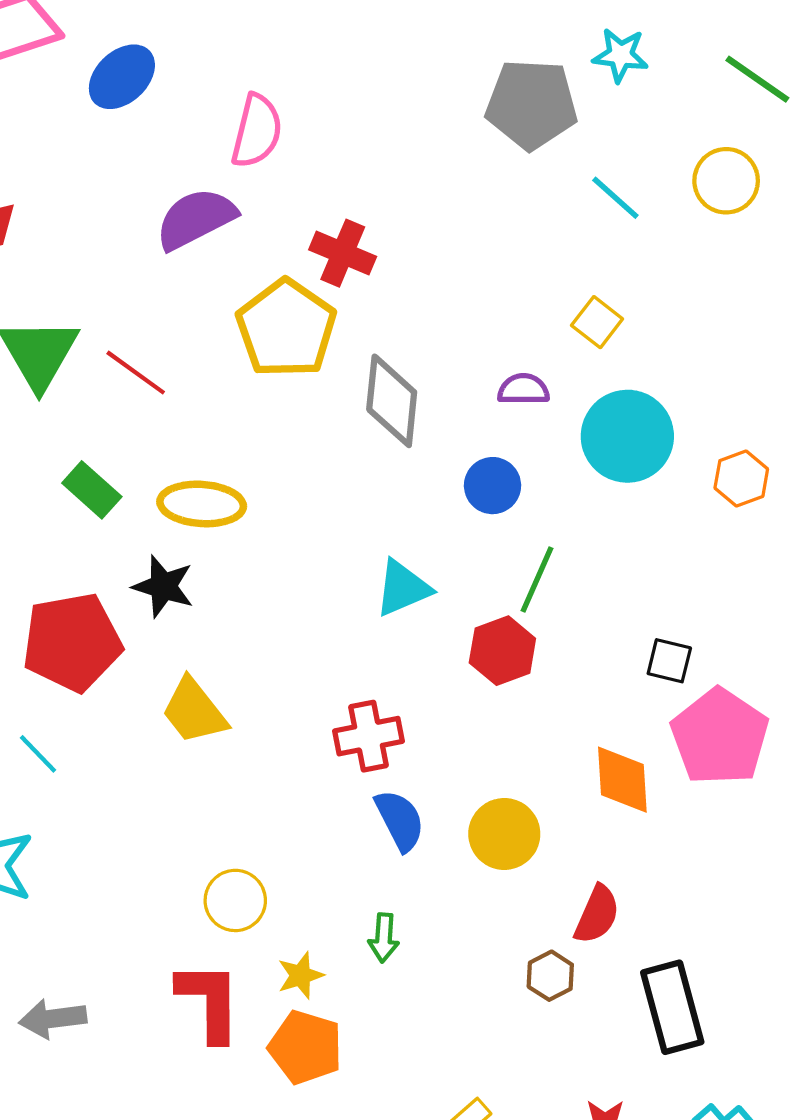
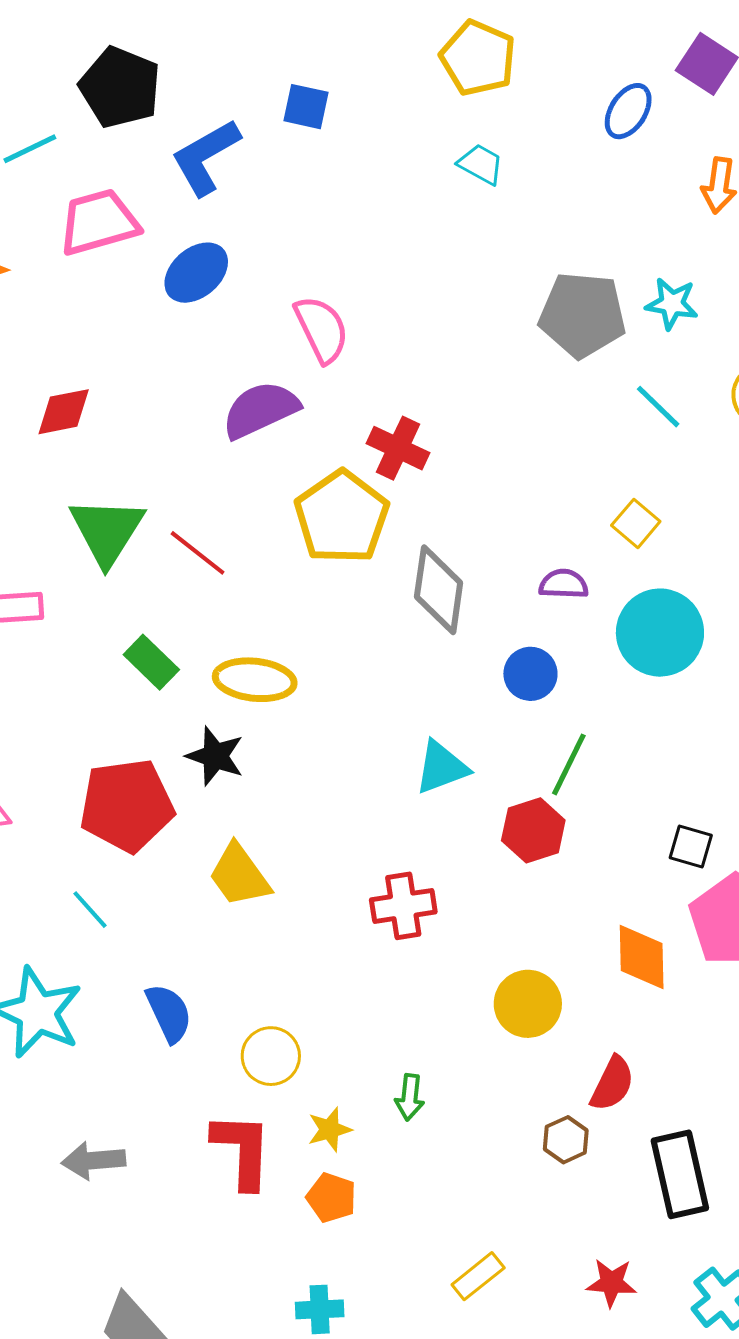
cyan star: (620, 55) -> (672, 304), moved
pink semicircle: (257, 131) -> (322, 329), turned -42
blue semicircle: (400, 820) -> (169, 1013), moved
orange pentagon: (306, 1047) -> (331, 1198), size x0.7

